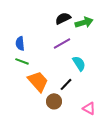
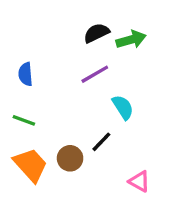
green line: (22, 61) -> (24, 120), moved
orange trapezoid: (38, 81) -> (30, 165), moved
brown circle: (54, 101) -> (70, 158), moved

